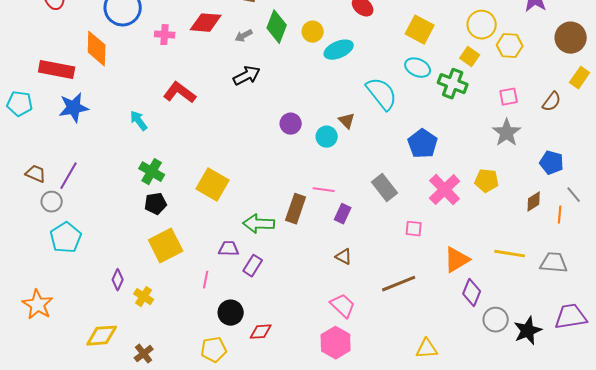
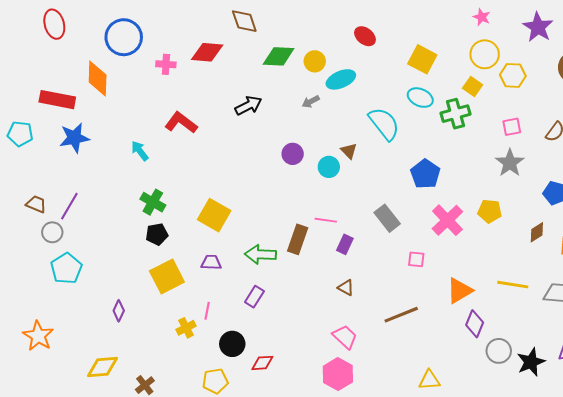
green diamond: (277, 27) -> (279, 56), turned 72
gray arrow: (244, 36) -> (311, 102), moved
green cross: (453, 84) -> (455, 114), turned -36
purple trapezoid: (229, 249) -> (211, 262), moved
yellow cross: (144, 297) -> (186, 328), moved, turned 30

